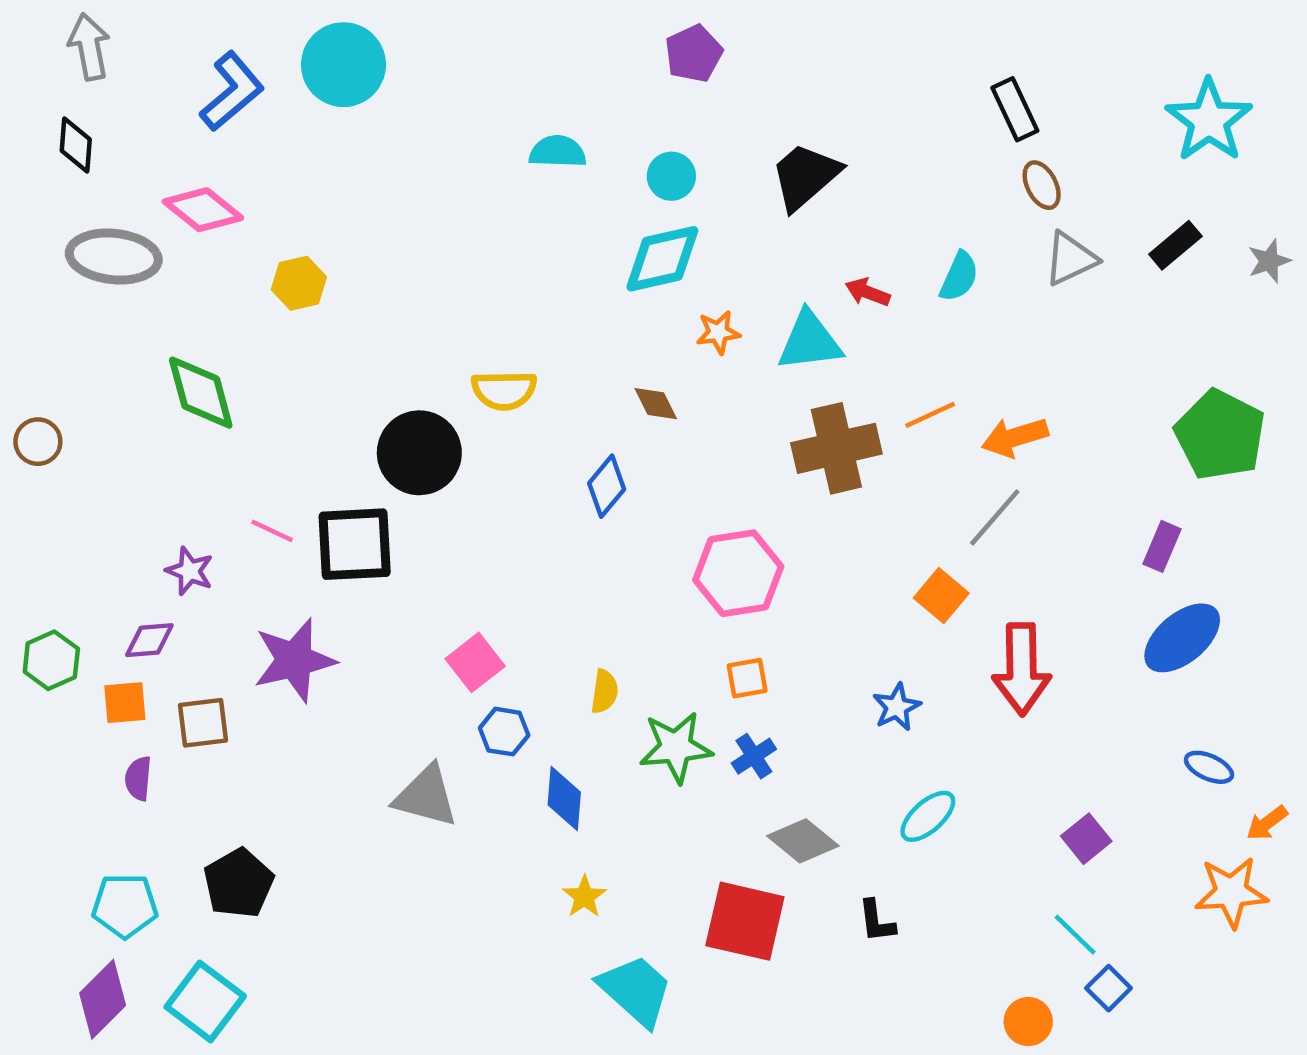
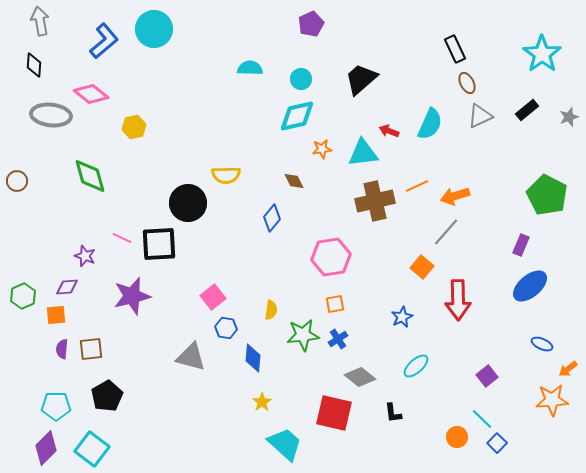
cyan semicircle: (959, 277) -> (430, 124), size x1.4
brown circle: (38, 442) -> (17, 181), moved
brown square: (203, 723) -> (91, 349), moved
orange circle: (1028, 1022) -> (457, 437), moved

